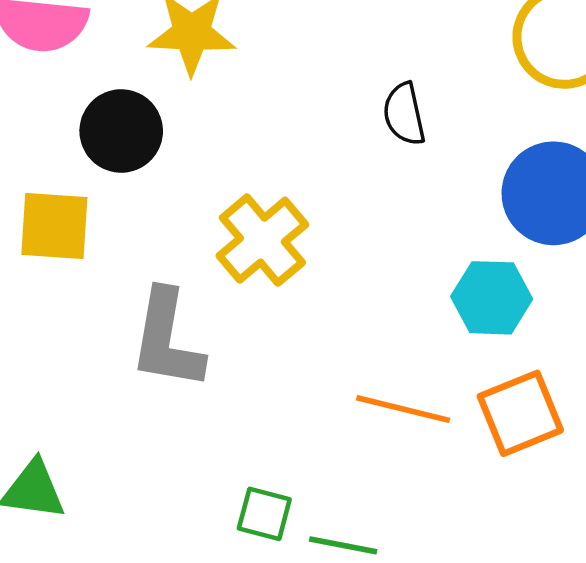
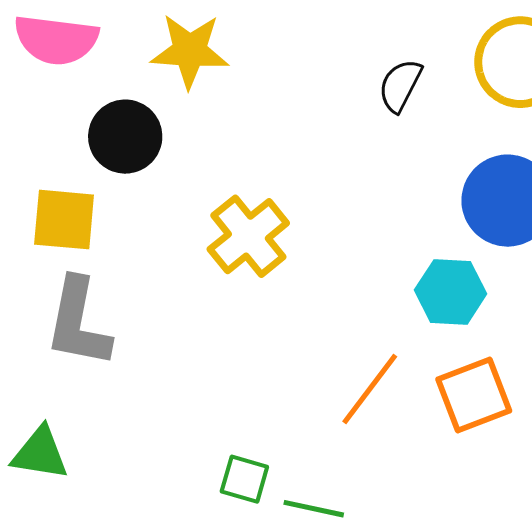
black semicircle: (404, 114) -> (400, 85), moved, turned 38
gray L-shape: (167, 340) -> (78, 323), moved
orange line: (403, 409) -> (370, 389), turned -68

